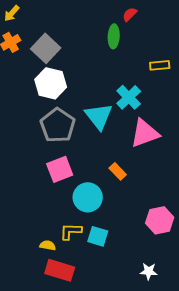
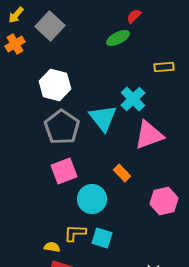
green ellipse: (114, 36) -> (118, 38), turned 60
gray square: (46, 48) -> (50, 26), moved
pink hexagon: (160, 220) -> (164, 201), moved

